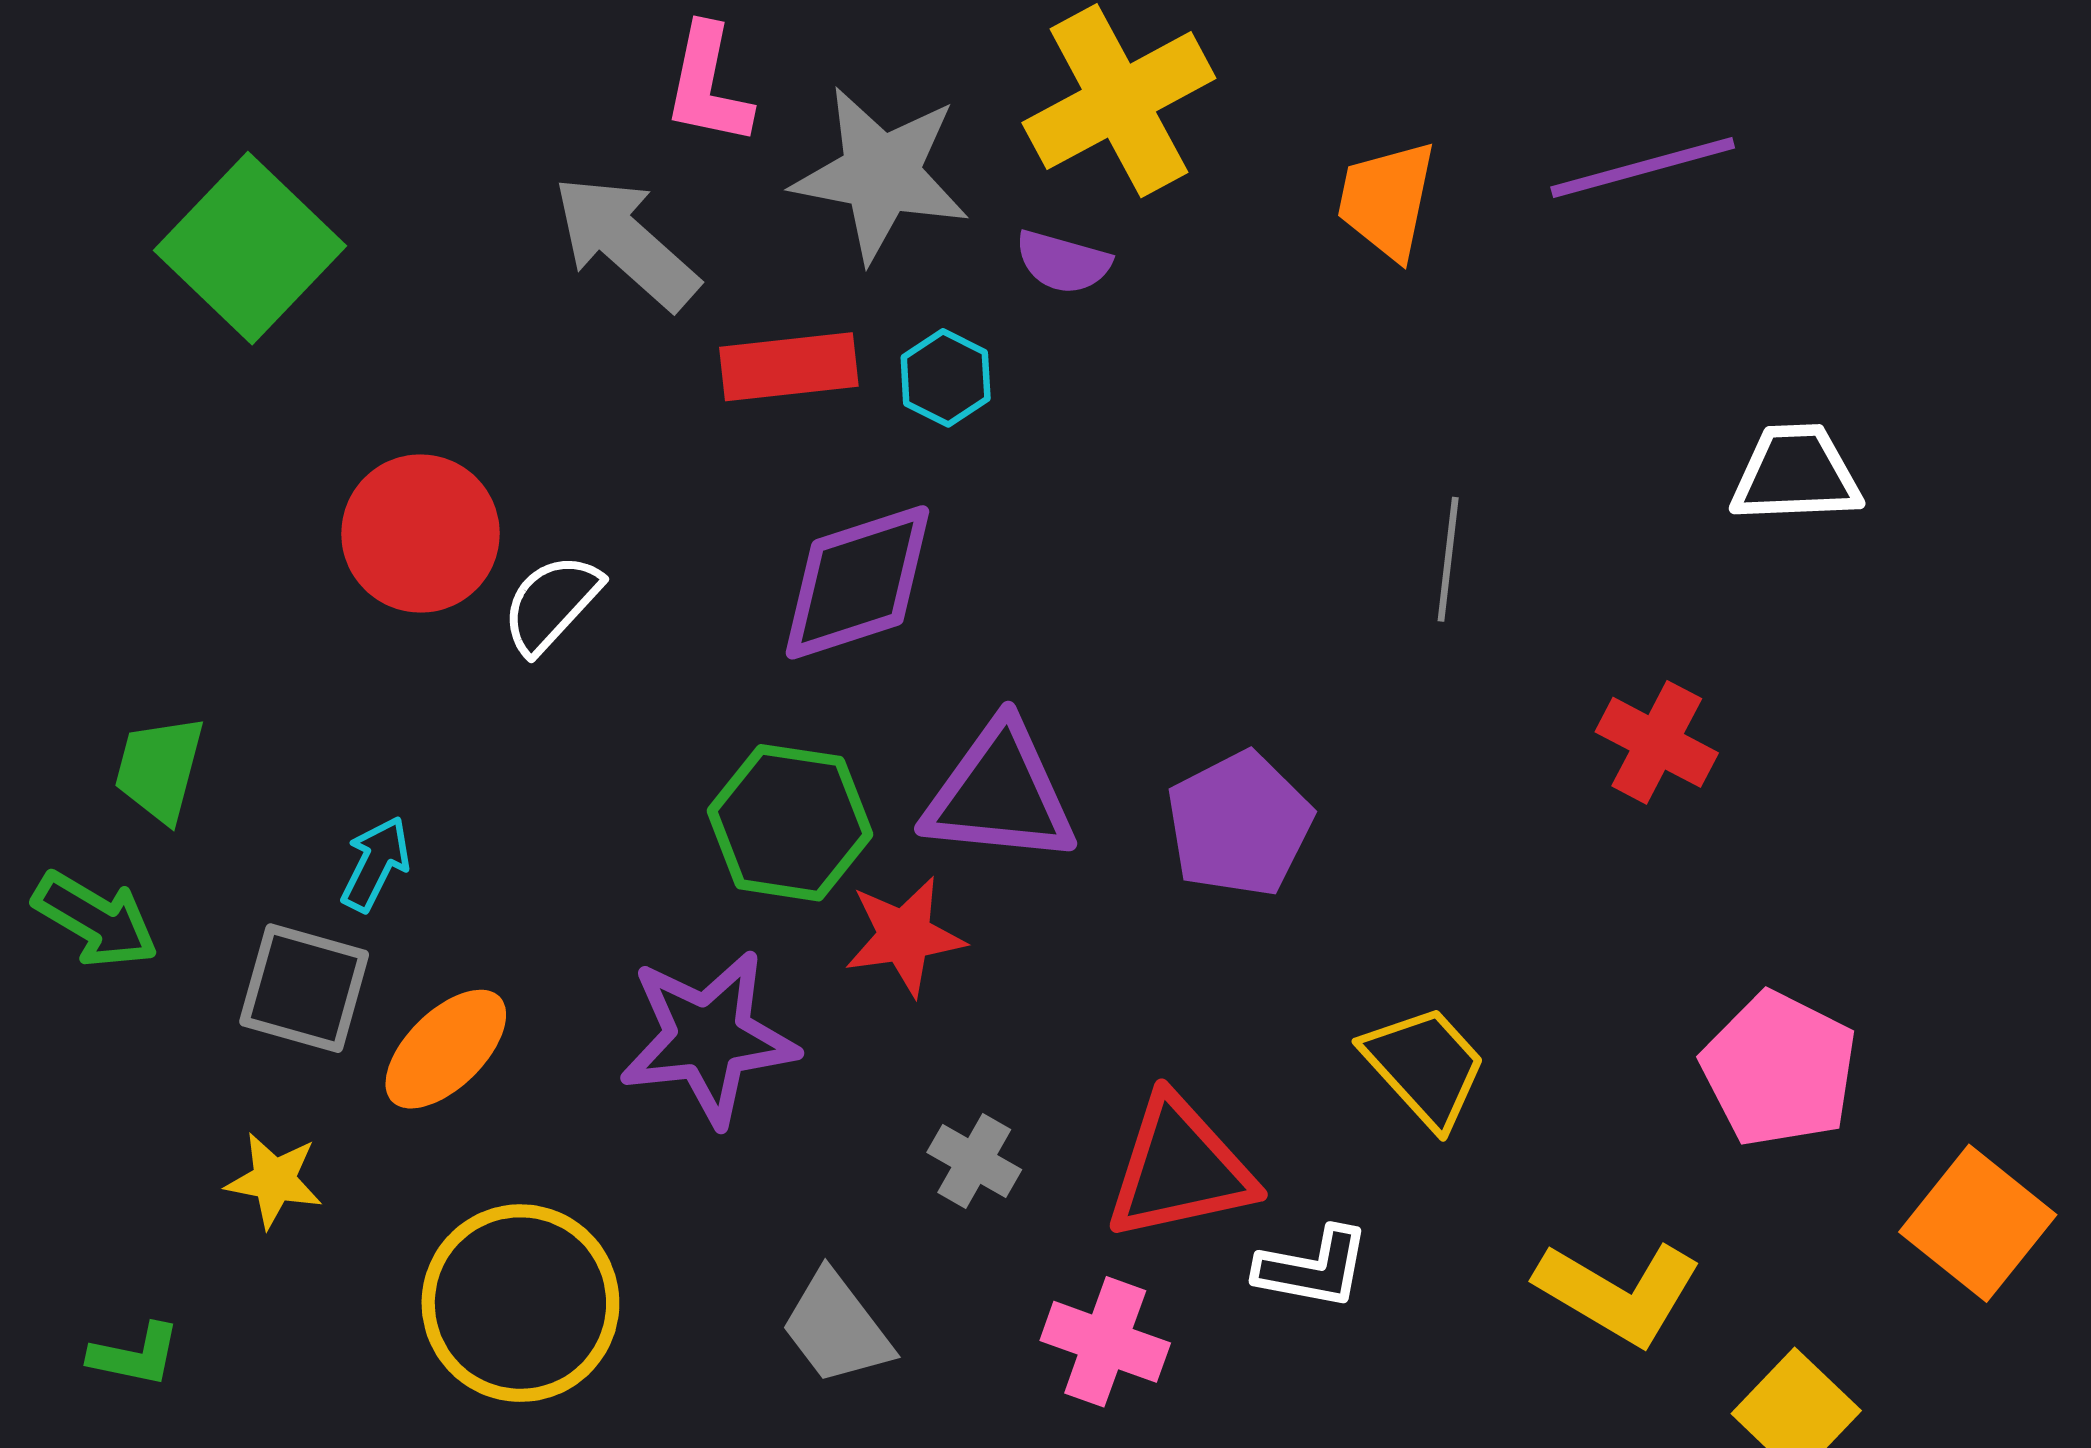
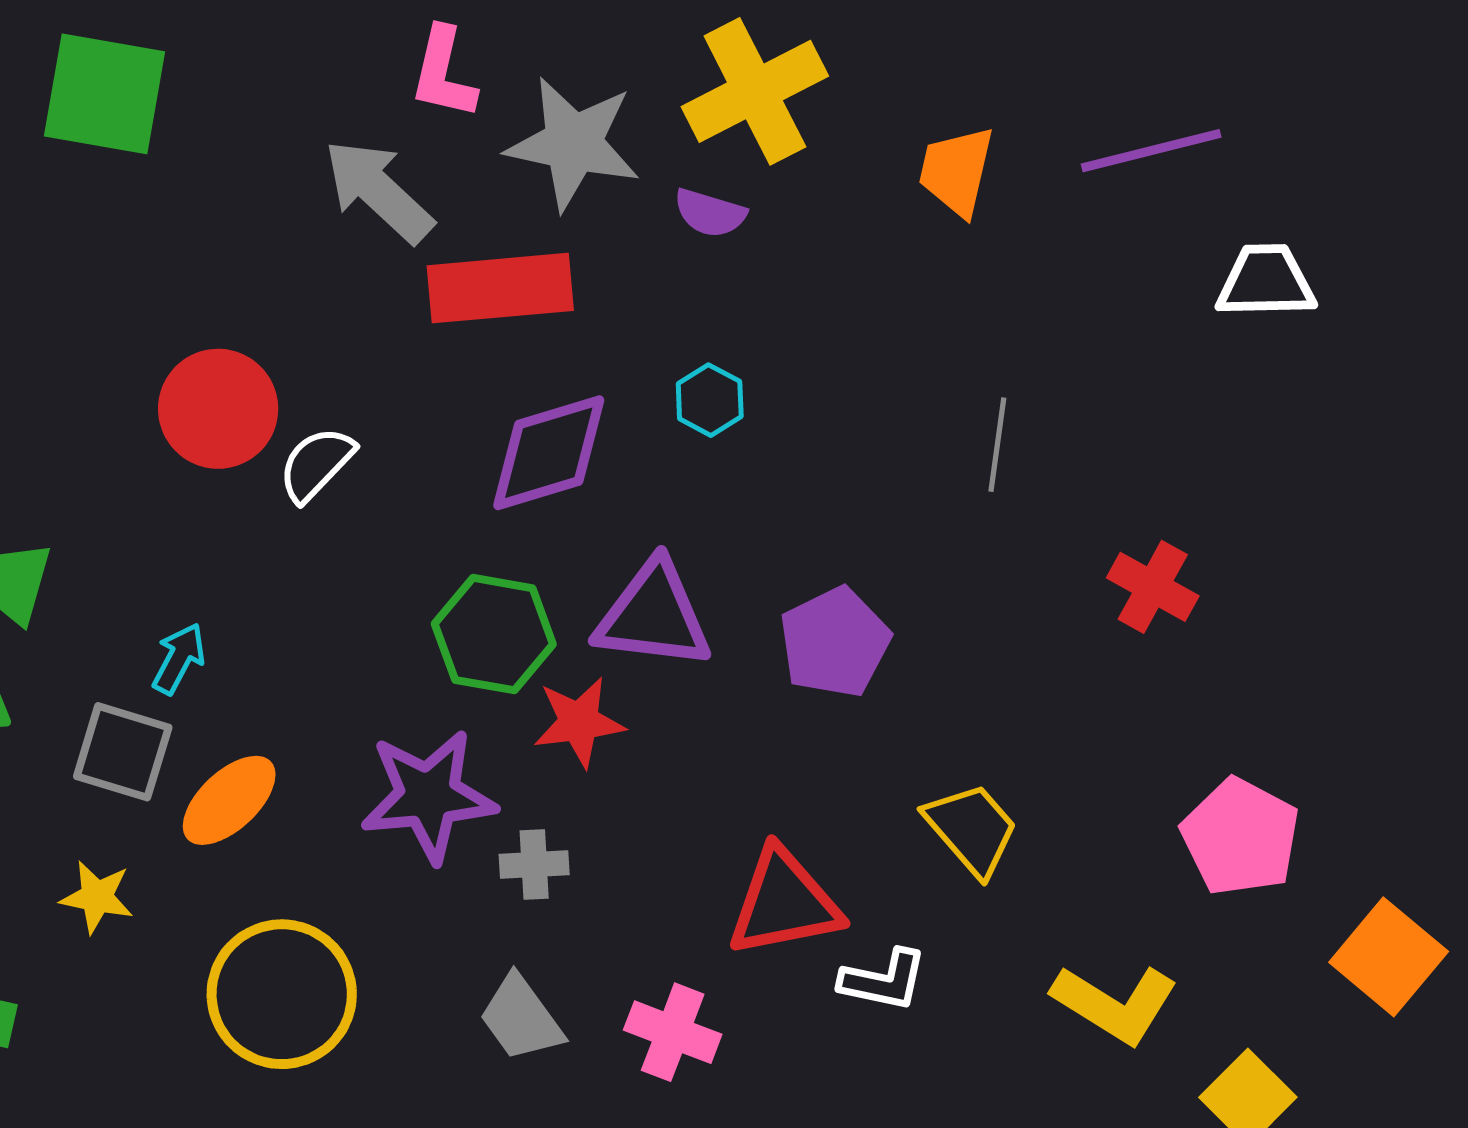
green square: (250, 248) -> (104, 94), moved, turned -35
red rectangle: (789, 367) -> (500, 288), size x1.4
cyan hexagon: (946, 378) -> (710, 400), moved
white trapezoid: (1796, 474) -> (1266, 281), moved
gray cross: (974, 1161) -> (534, 865), moved, turned -34
pink cross: (1105, 1342) -> (673, 1032), moved

